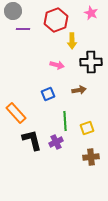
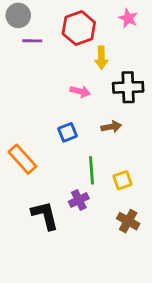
black L-shape: (32, 140) -> (45, 215), moved
brown cross: (91, 157) -> (128, 221), turned 35

